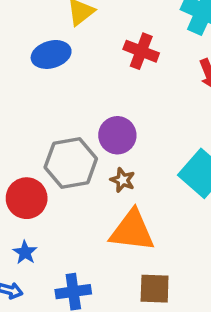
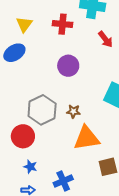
red cross: (141, 51) -> (62, 24), moved
purple circle: (117, 135) -> (68, 66), moved

